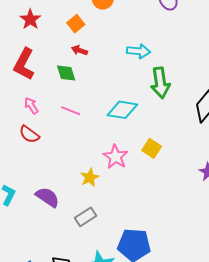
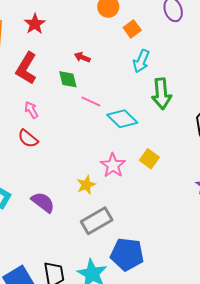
orange square: (76, 24) -> (132, 29), moved
cyan arrow: (138, 51) -> (141, 61), turned 105
cyan diamond: (122, 110) -> (122, 119), turned 32
pink line: (71, 111) -> (91, 102), moved
gray rectangle: (85, 217) -> (97, 221), moved, size x1.4

